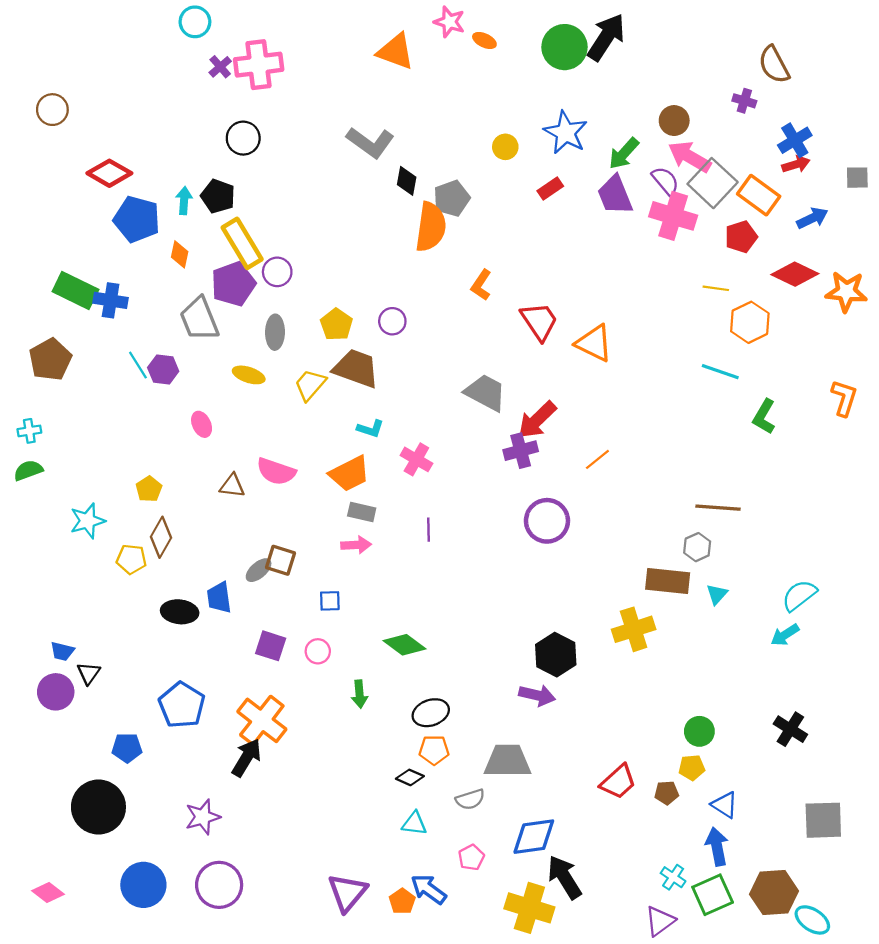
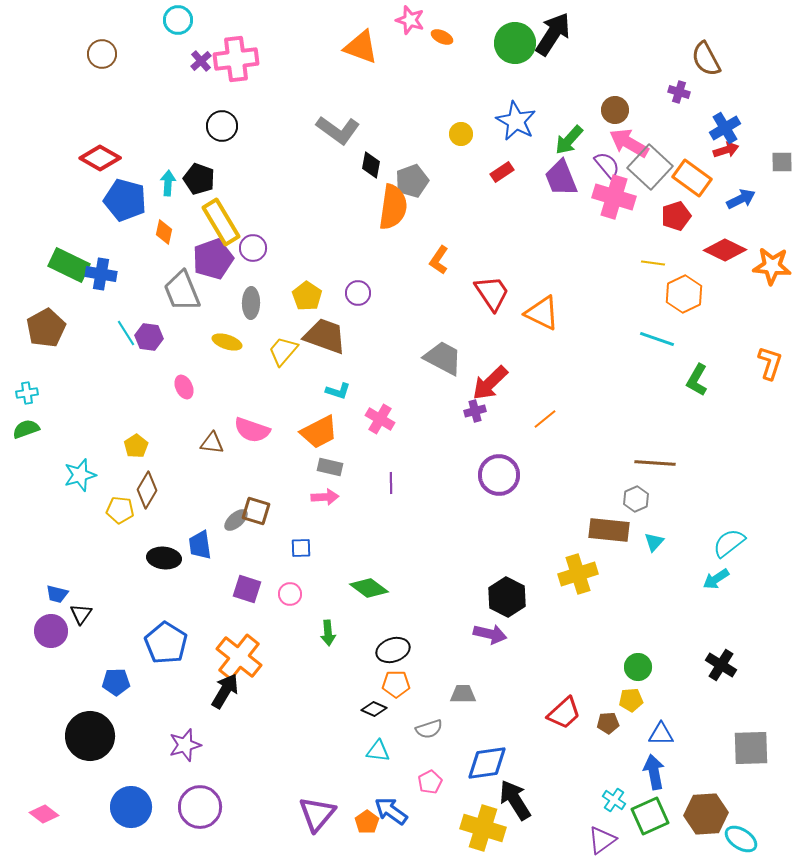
brown circle: (52, 110) -> (102, 54), moved
purple cross: (521, 451) -> (475, 411), size x0.7
gray trapezoid: (507, 761) -> (463, 694), size x0.6
blue triangle: (725, 805) -> (661, 734), turned -32

